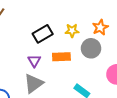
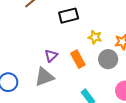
black rectangle: (43, 34) -> (69, 16), moved
orange rectangle: (61, 57) -> (78, 59), turned 48

